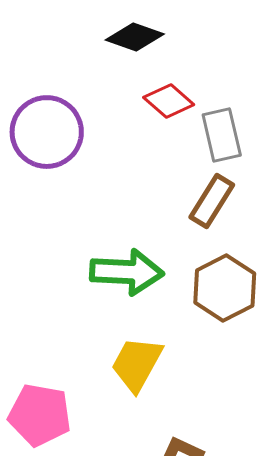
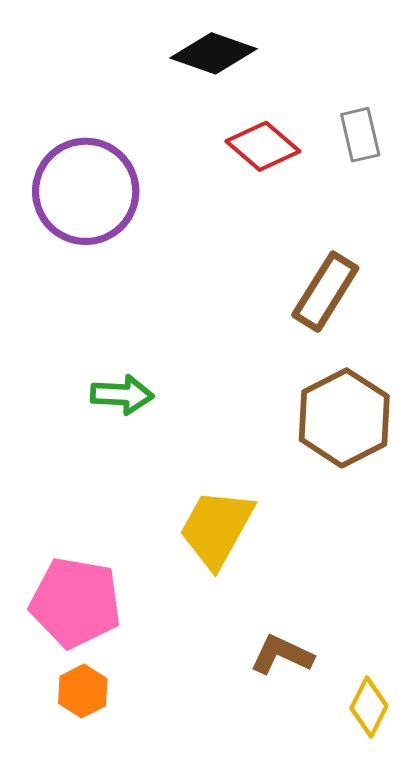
gray rectangle: (222, 135) -> (360, 135), moved, size x0.7
green arrow: (127, 272) -> (122, 395), moved, size x0.6

